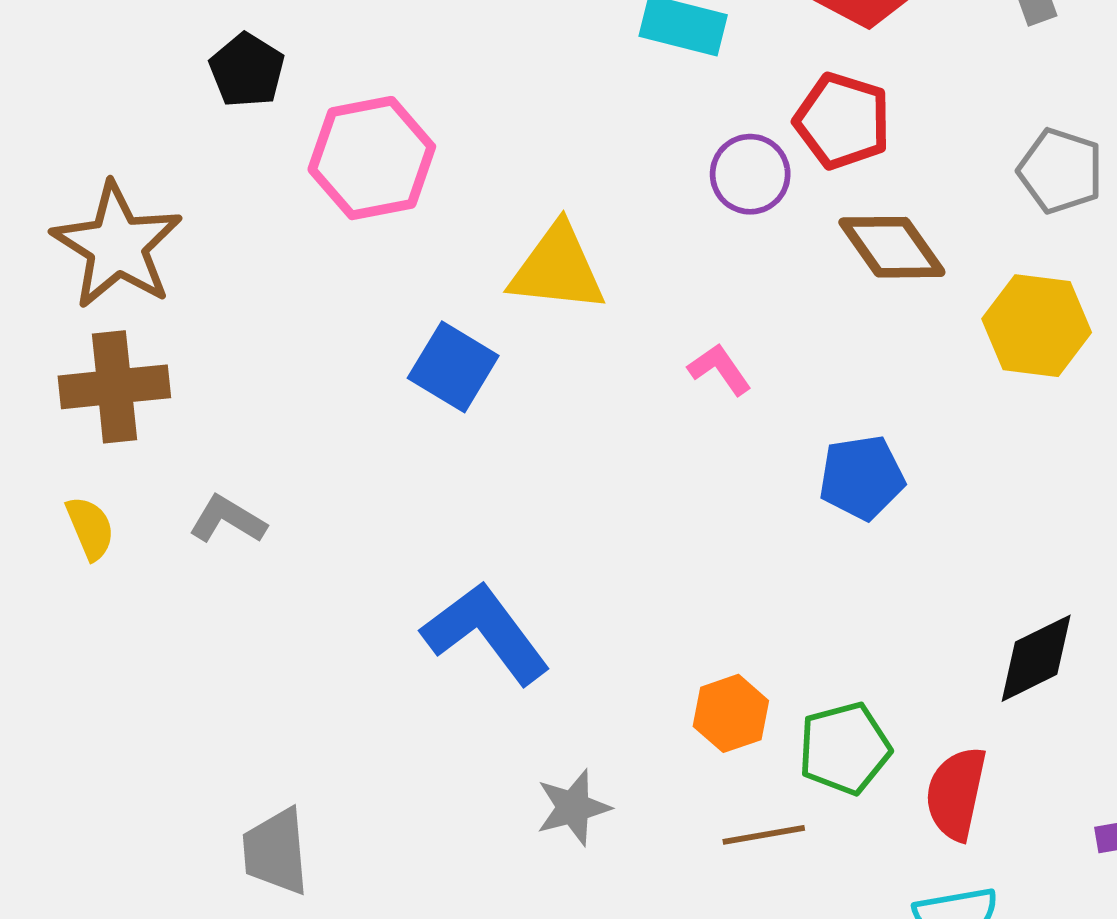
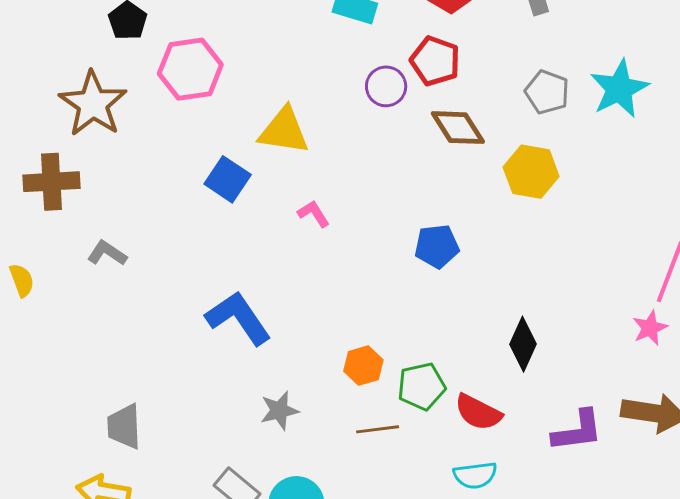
brown star: (117, 246) -> (93, 104), moved
pink L-shape: (720, 369) -> (314, 214), moved
yellow semicircle: (90, 528) -> (22, 280), moved
black diamond: (1036, 658) -> (523, 344), turned -42
red semicircle: (956, 793) -> (478, 412), turned -78

